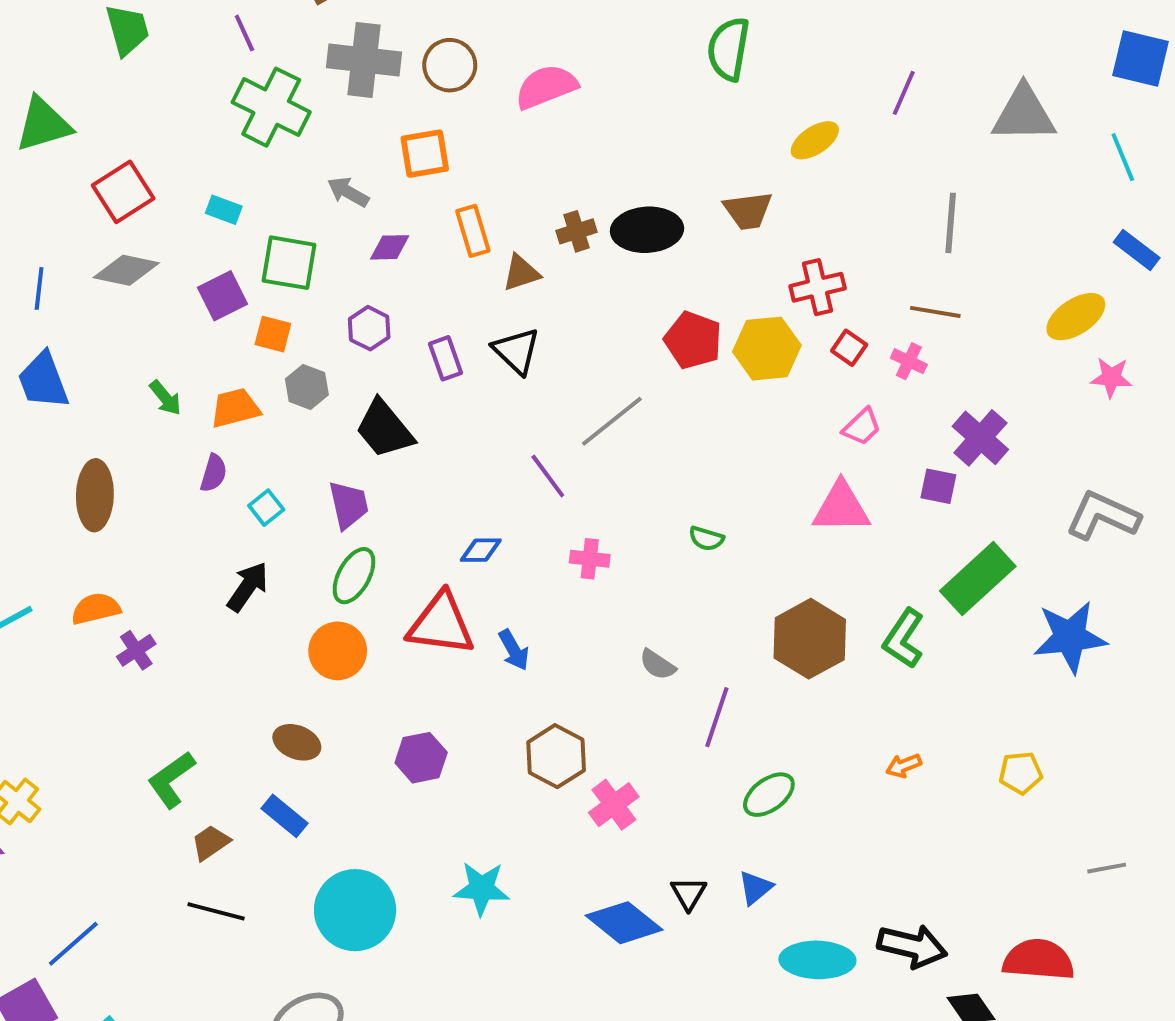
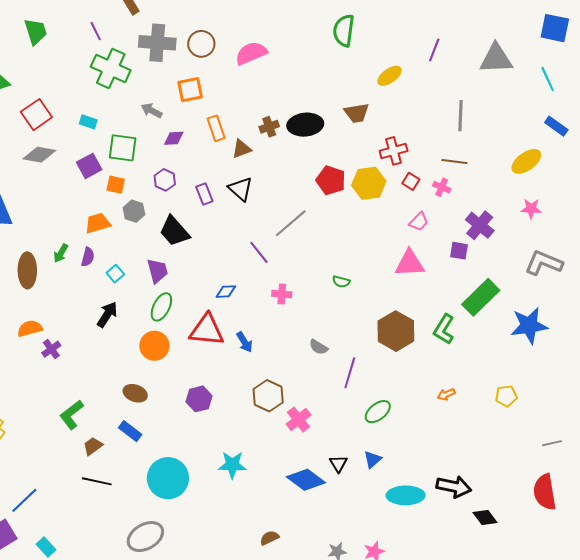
pink star: (1111, 377) -> (531, 209), moved
green arrow: (165, 398) -> (61, 253), moved, turned 72
red semicircle: (1038, 960) -> (545, 492), moved, turned -102

